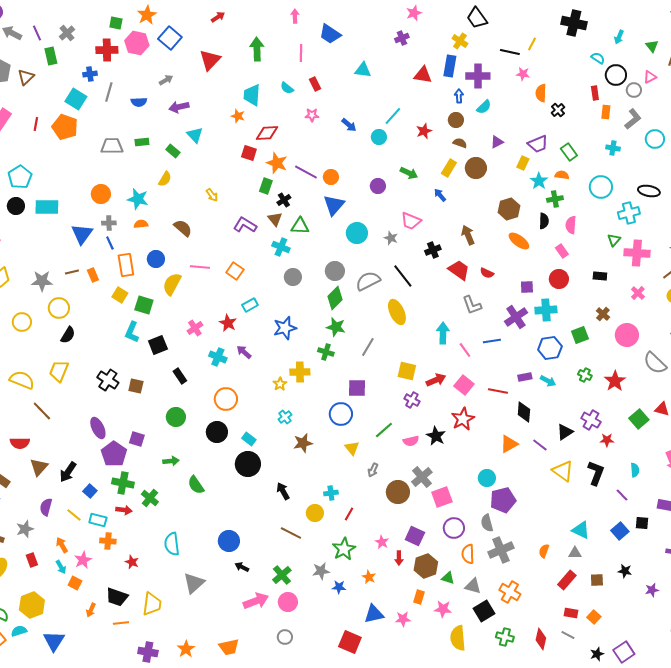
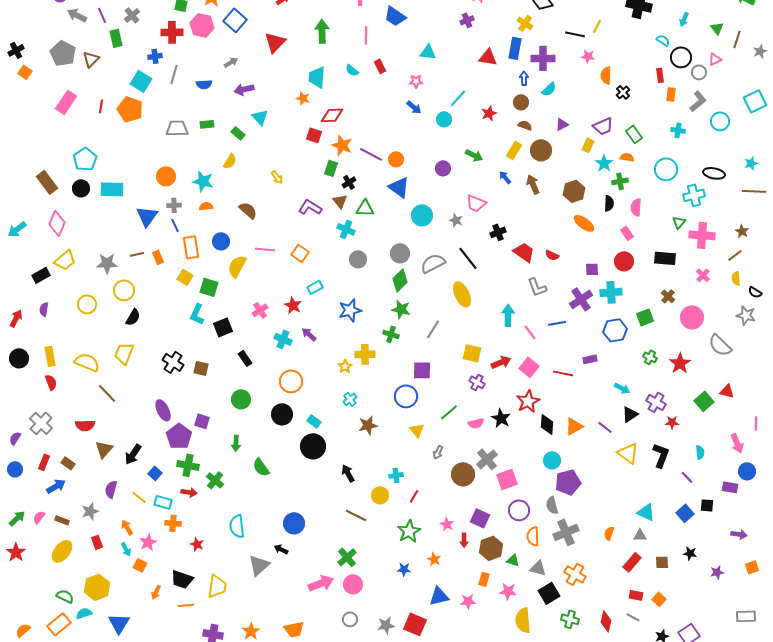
pink star: (312, 115) -> (416, 81), moved
blue triangle: (334, 205) -> (399, 187), turned -35
brown arrow: (468, 235) -> (533, 184), moved
black rectangle: (600, 276) -> (665, 258), size x1.5
cyan arrow: (548, 381) -> (622, 388), moved
black diamond: (524, 412) -> (547, 424), moved
green arrow: (171, 461) -> (236, 443), turned 98
black arrow: (242, 567) -> (281, 549), moved
gray star: (321, 571) -> (386, 625), moved

